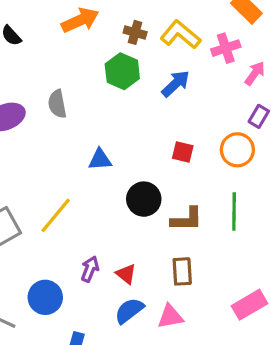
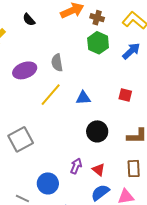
brown cross: (135, 32) -> (97, 18), moved
red square: (183, 152) -> (125, 95), moved
black circle: (144, 199) -> (97, 131), moved
yellow line: (56, 215) -> (51, 95), moved

